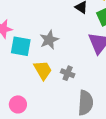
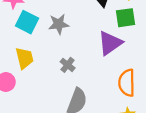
yellow trapezoid: (43, 70) -> (24, 58), moved

